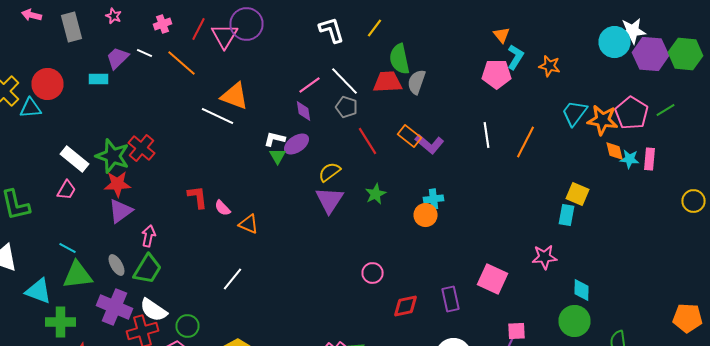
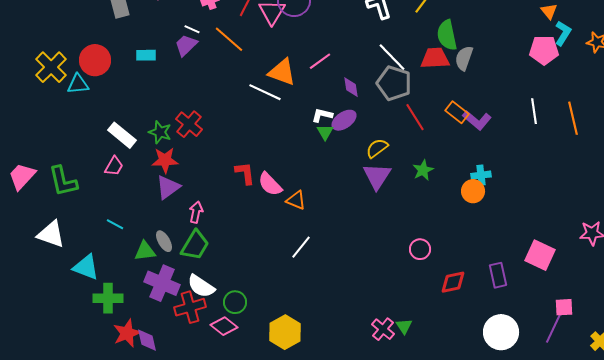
purple trapezoid: (118, 58) -> (186, 45), moved
pink line: (310, 85) -> (320, 61), moved
gray pentagon: (346, 107) -> (394, 83), size x1.6
orange line: (526, 142) -> (573, 118), turned -40
green star: (112, 156) -> (160, 132), size x0.7
pink semicircle: (222, 208) -> (270, 184), size x1.5
green triangle: (78, 275) -> (145, 251), moved, size x0.7
white line: (232, 279) -> (301, 247), moved

